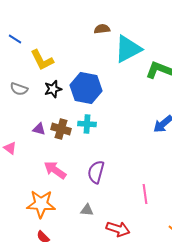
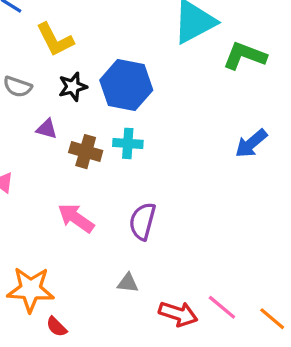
purple triangle: (39, 129) -> (47, 129), moved
pink line: (145, 194) -> (222, 307), moved, turned -42
orange star: (41, 204) -> (31, 289), moved

